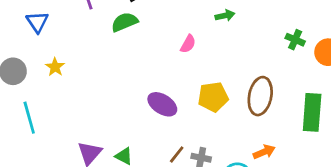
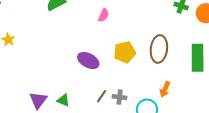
orange arrow: (264, 152) -> (165, 89), turned 140

